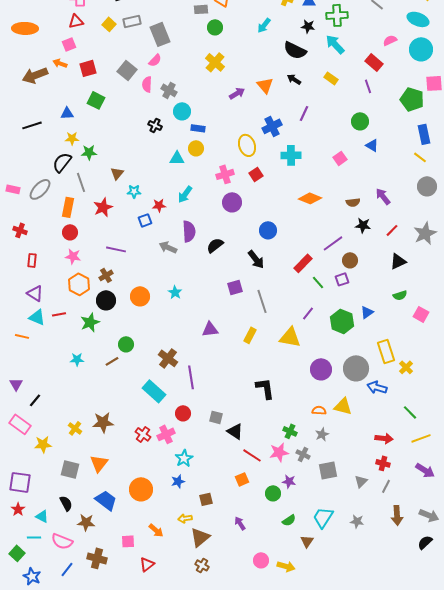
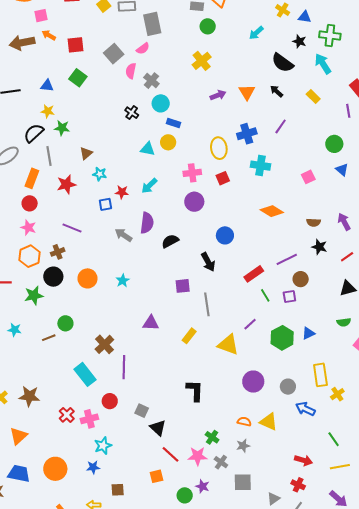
pink square: (69, 44) -> (41, 16), moved
gray circle: (356, 368) -> (288, 387), size x0.6
blue trapezoid: (106, 500) -> (19, 474), turned -35

